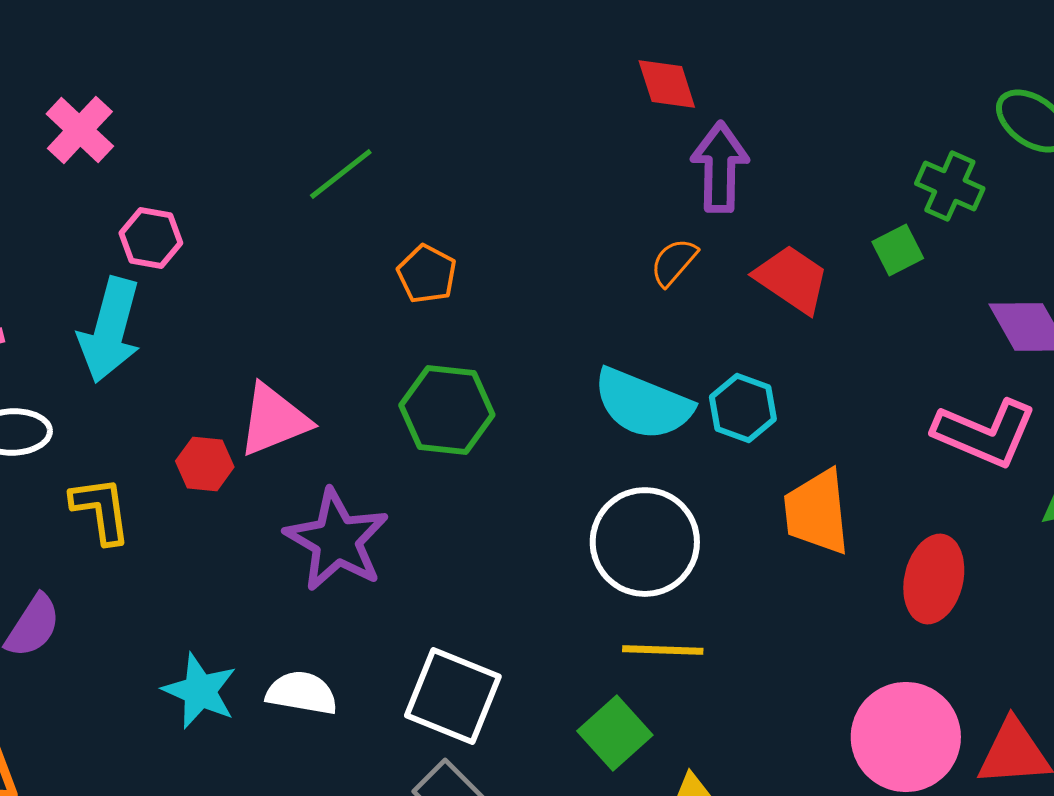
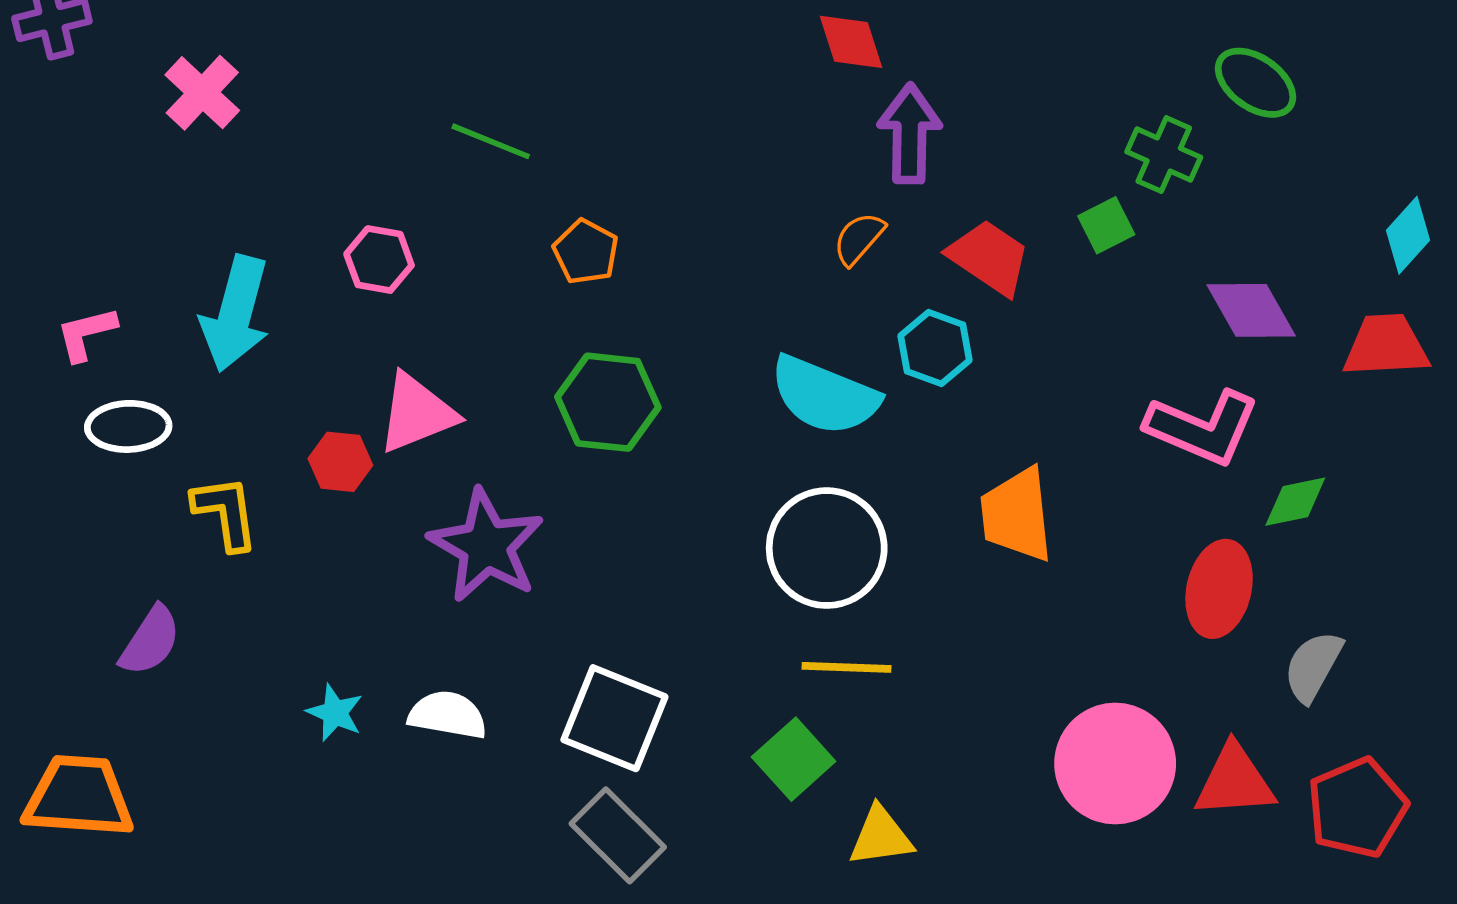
green line: (341, 174) -> (491, 141), turned 60
pink hexagon: (151, 238) -> (379, 260), moved
cyan hexagon: (743, 408) -> (935, 348), moved
red ellipse: (934, 579) -> (1219, 589), moved
cyan star: (200, 691) -> (335, 713), size x0.7

